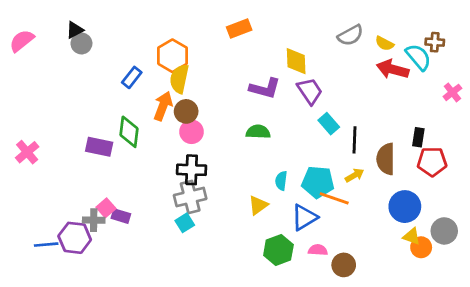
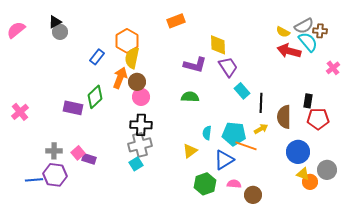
gray semicircle: (350, 35) -> (304, 26), moved
green diamond: (129, 132) -> (95, 97), turned 40
gray cross: (94, 220) -> (54, 151), moved

